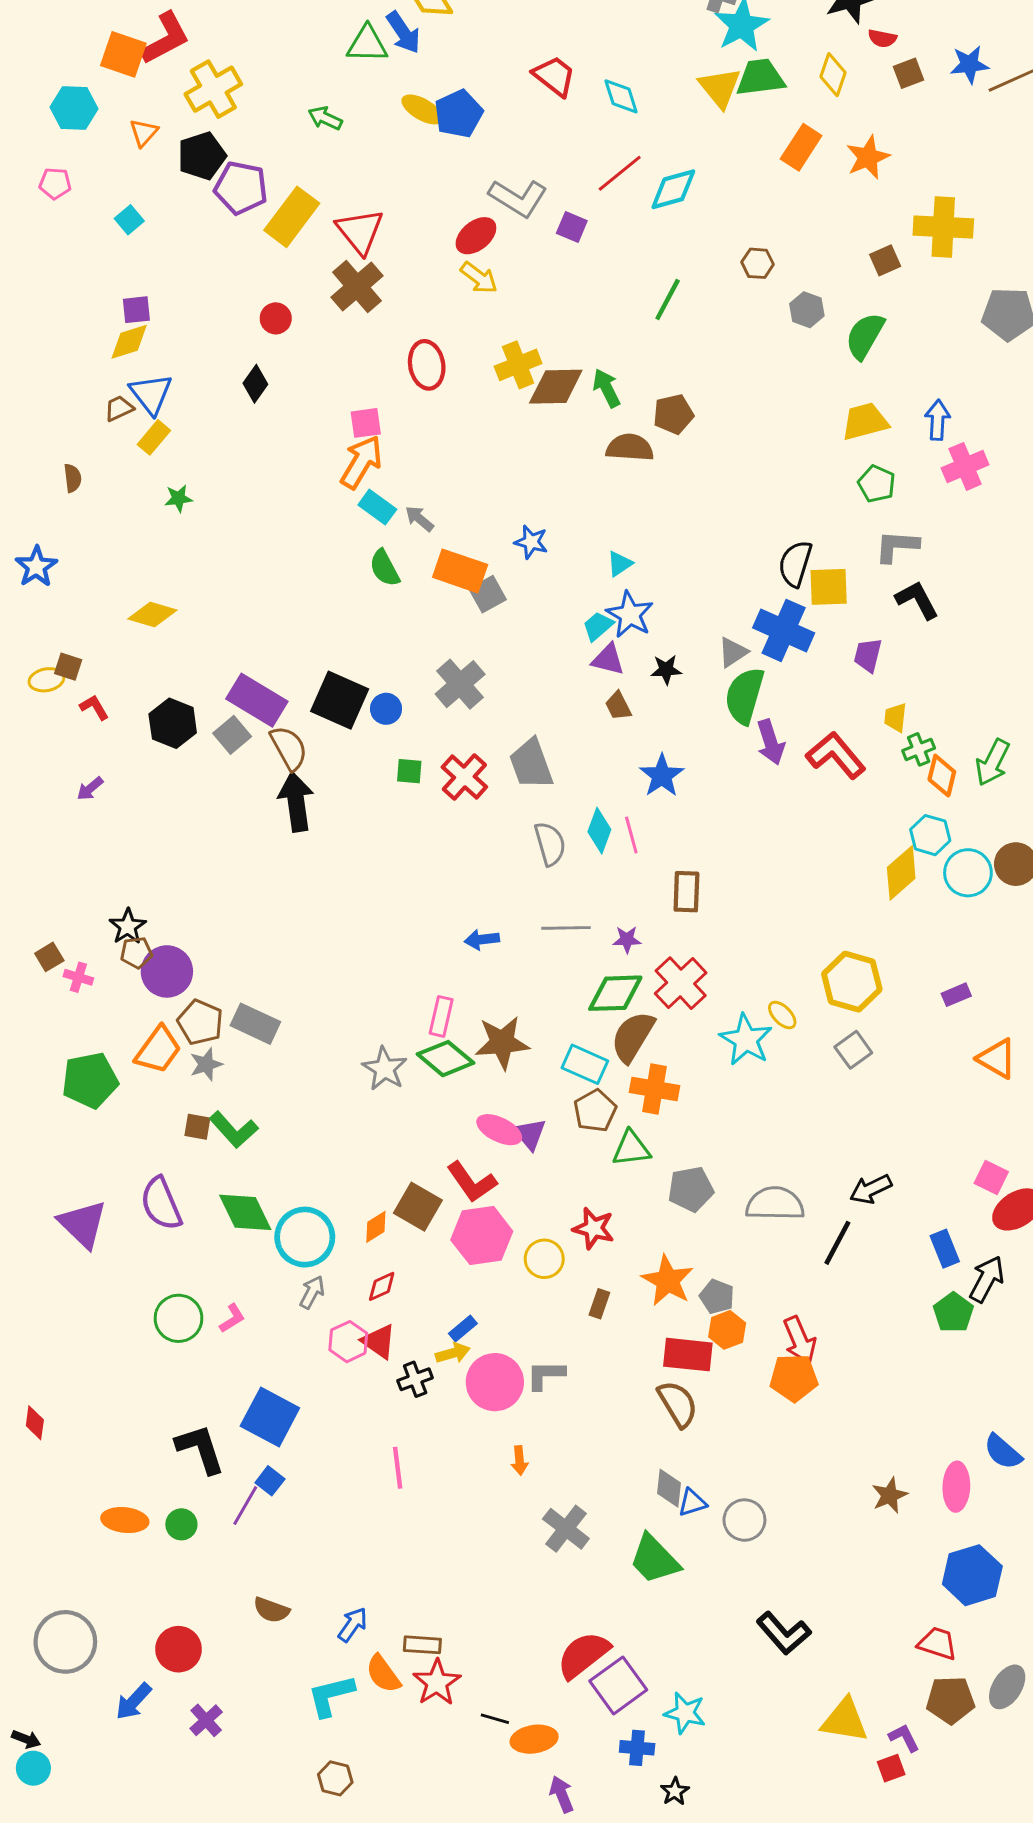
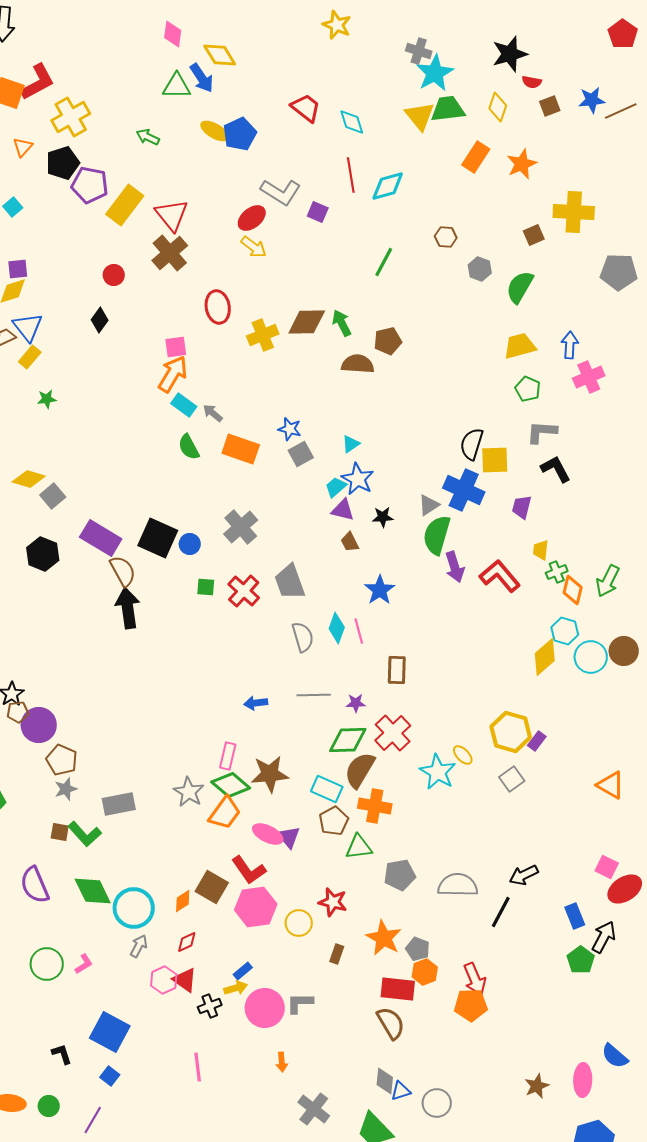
red line: (620, 173) -> (351, 175), turned -60
yellow cross: (518, 365) -> (263, 335), moved
gray square: (488, 594) -> (301, 454), moved
gray square: (232, 735) -> (53, 496), moved
purple rectangle: (956, 995) -> (537, 741), moved, turned -30
gray rectangle: (255, 1024) -> (119, 804), moved, turned -36
orange trapezoid: (158, 1050) -> (225, 813), moved
black L-shape: (200, 1449) -> (62, 1054), size x0.6
purple line: (245, 1506) -> (93, 1120), moved

